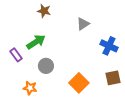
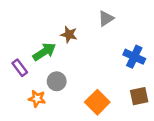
brown star: (44, 11) -> (69, 34), moved
gray triangle: (83, 24) -> (106, 18), moved
orange star: (30, 88) -> (37, 99), moved

